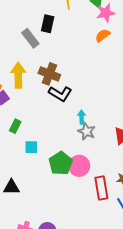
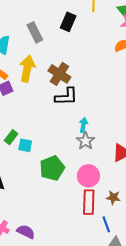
gray rectangle: (30, 38) -> (35, 32), moved
black L-shape: (60, 94) -> (66, 97), turned -45
green rectangle: (15, 126) -> (11, 137), moved
pink circle: (79, 166) -> (88, 176), moved

